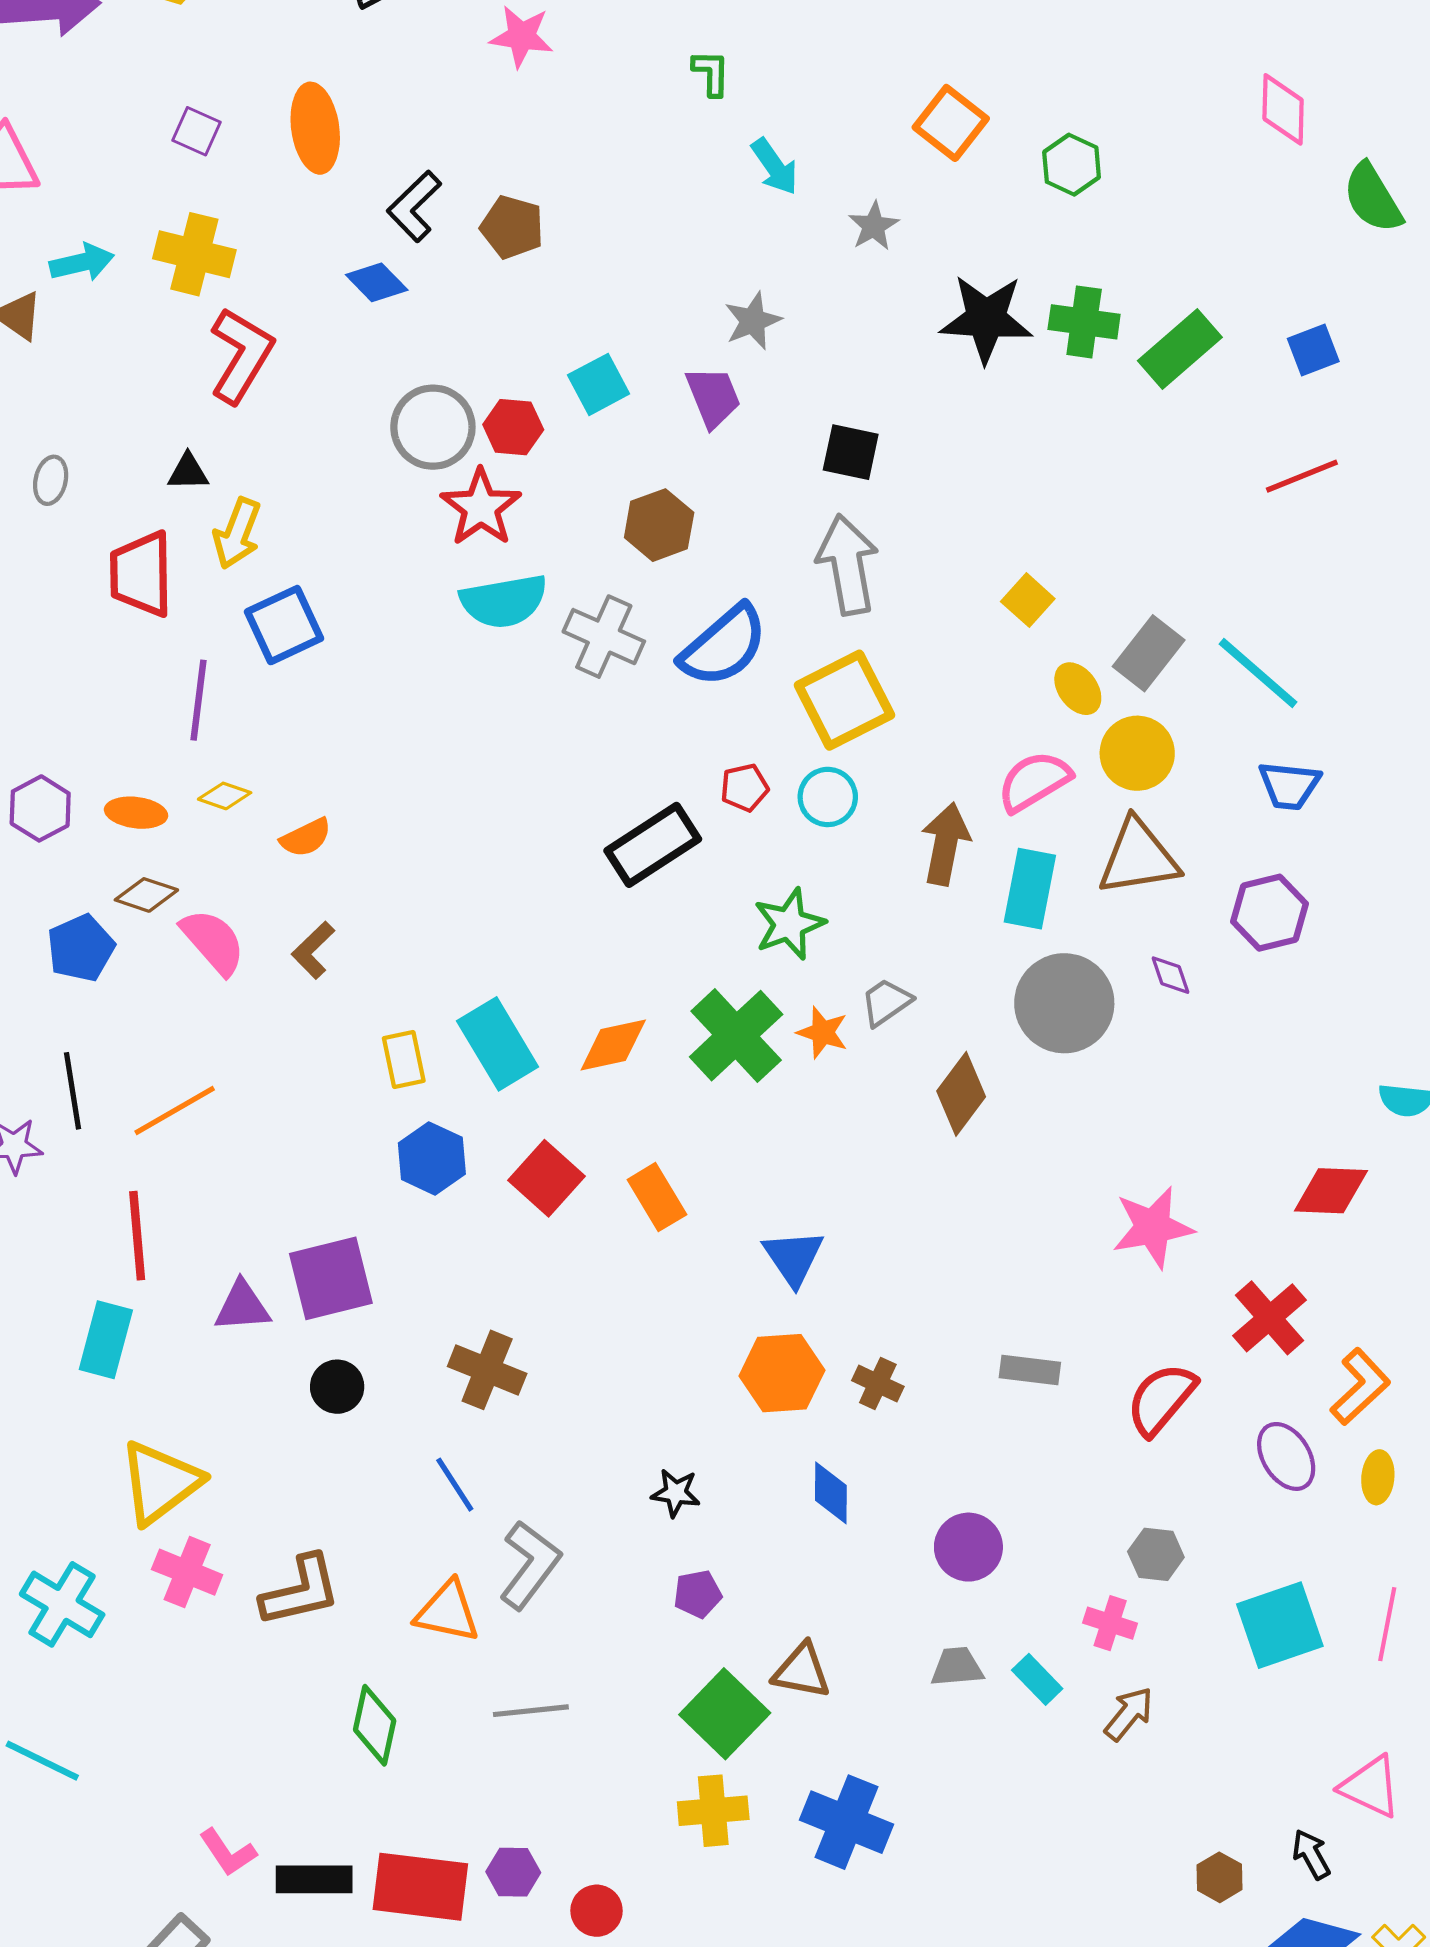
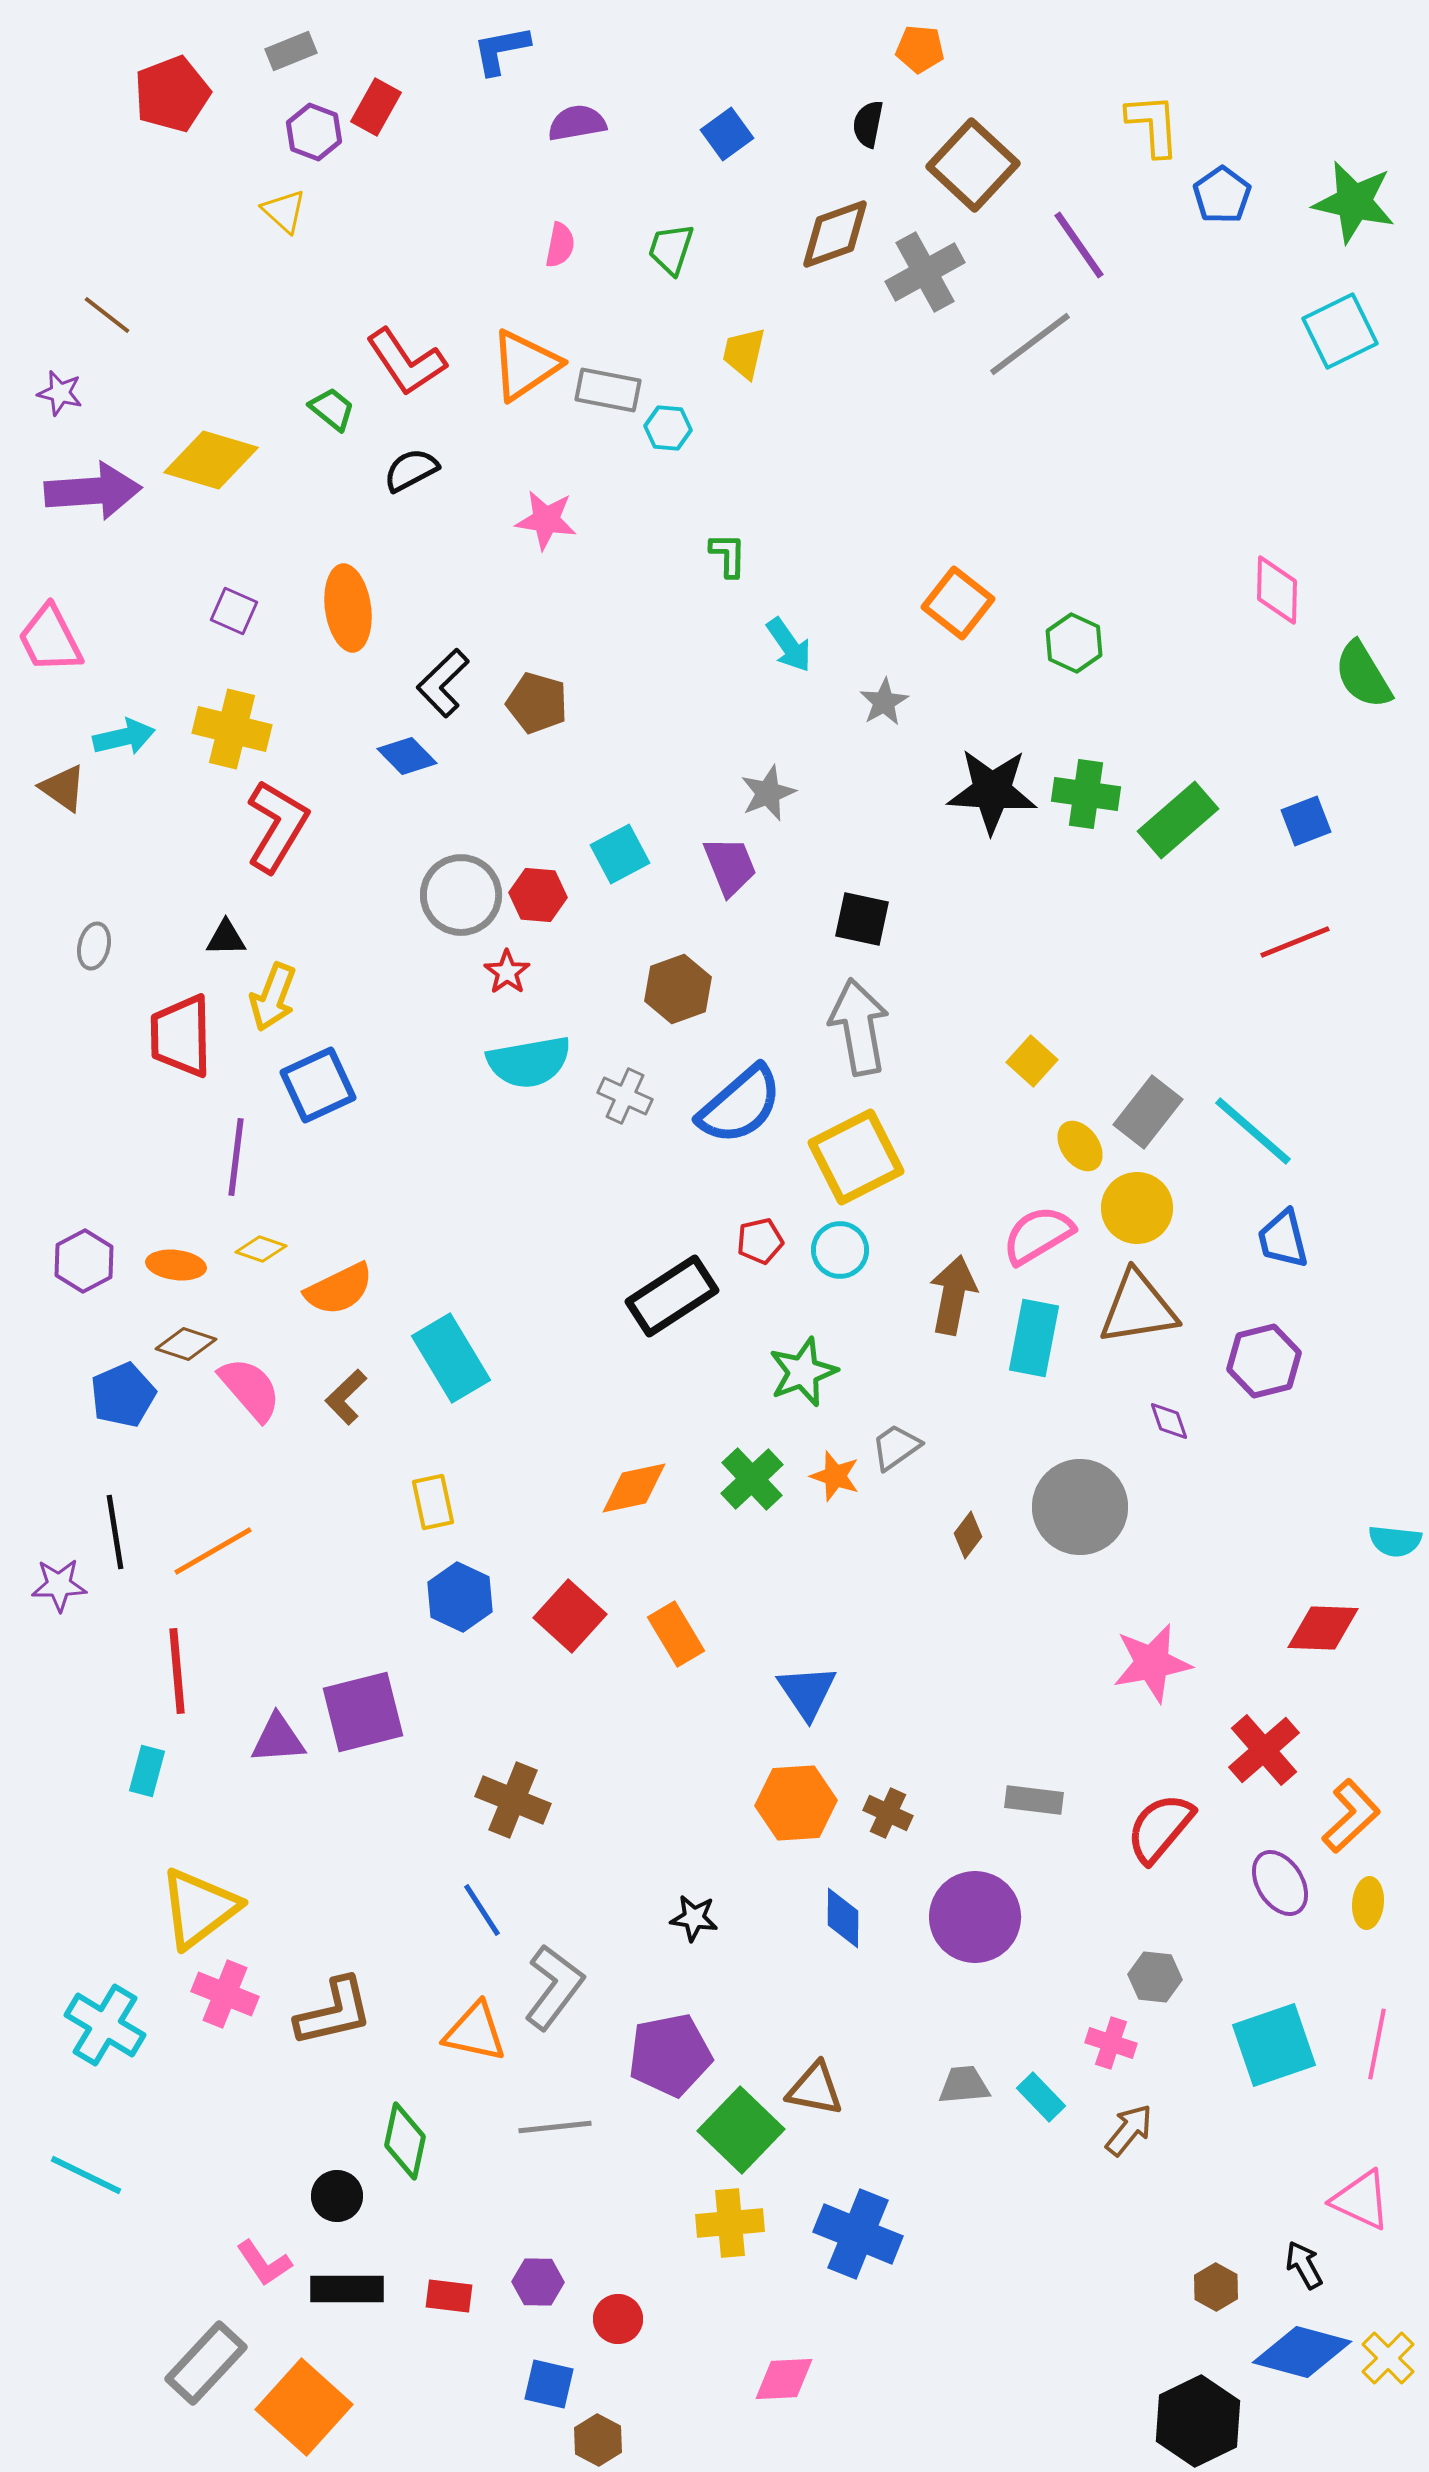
red star: (481, 507) -> (507, 972), size x0.6
gray cross: (604, 637) -> (625, 1096), size x0.7
blue trapezoid: (1289, 786) -> (1283, 1239), turned 70
orange semicircle: (306, 838) -> (339, 1289), size x1.4
gray circle: (1064, 1003) -> (1080, 1507), moved
green cross: (736, 1036) -> (752, 1479), size x0.7
cyan rectangle: (498, 1044) -> (451, 1358), moved
brown diamond: (961, 1094) -> (968, 1535), size x0.6
cyan rectangle: (106, 1340) -> (147, 1771), size x0.7
black circle: (337, 1387) -> (337, 2196), moved
purple circle: (968, 1547) -> (975, 1917), moved, size x1.4
purple pentagon: (698, 1594) -> (670, 2055), moved, size x1.8
red rectangle: (420, 1887) -> (449, 2296), size x0.5

